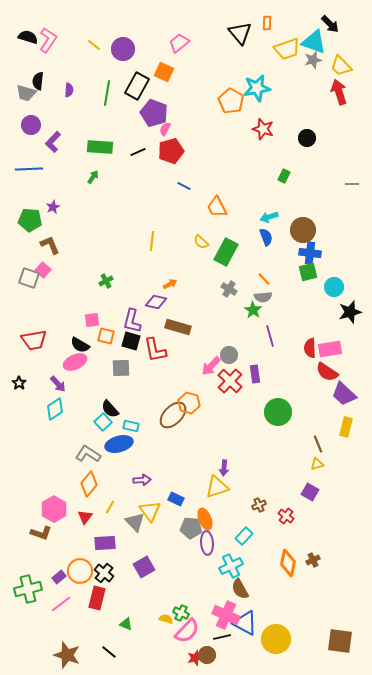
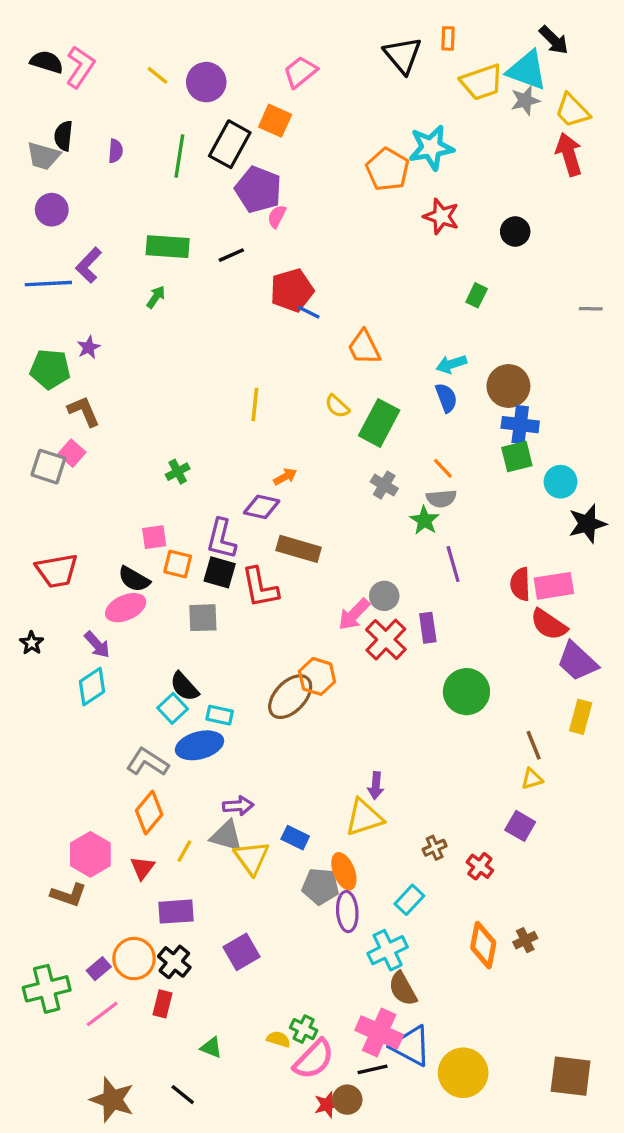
purple L-shape: (53, 142) -> (89, 265), moved
red pentagon: (171, 151) -> (292, 290), moved
gray triangle: (135, 522) -> (226, 836), moved, turned -30
red rectangle: (97, 598) -> (163, 1004), size x0.7

